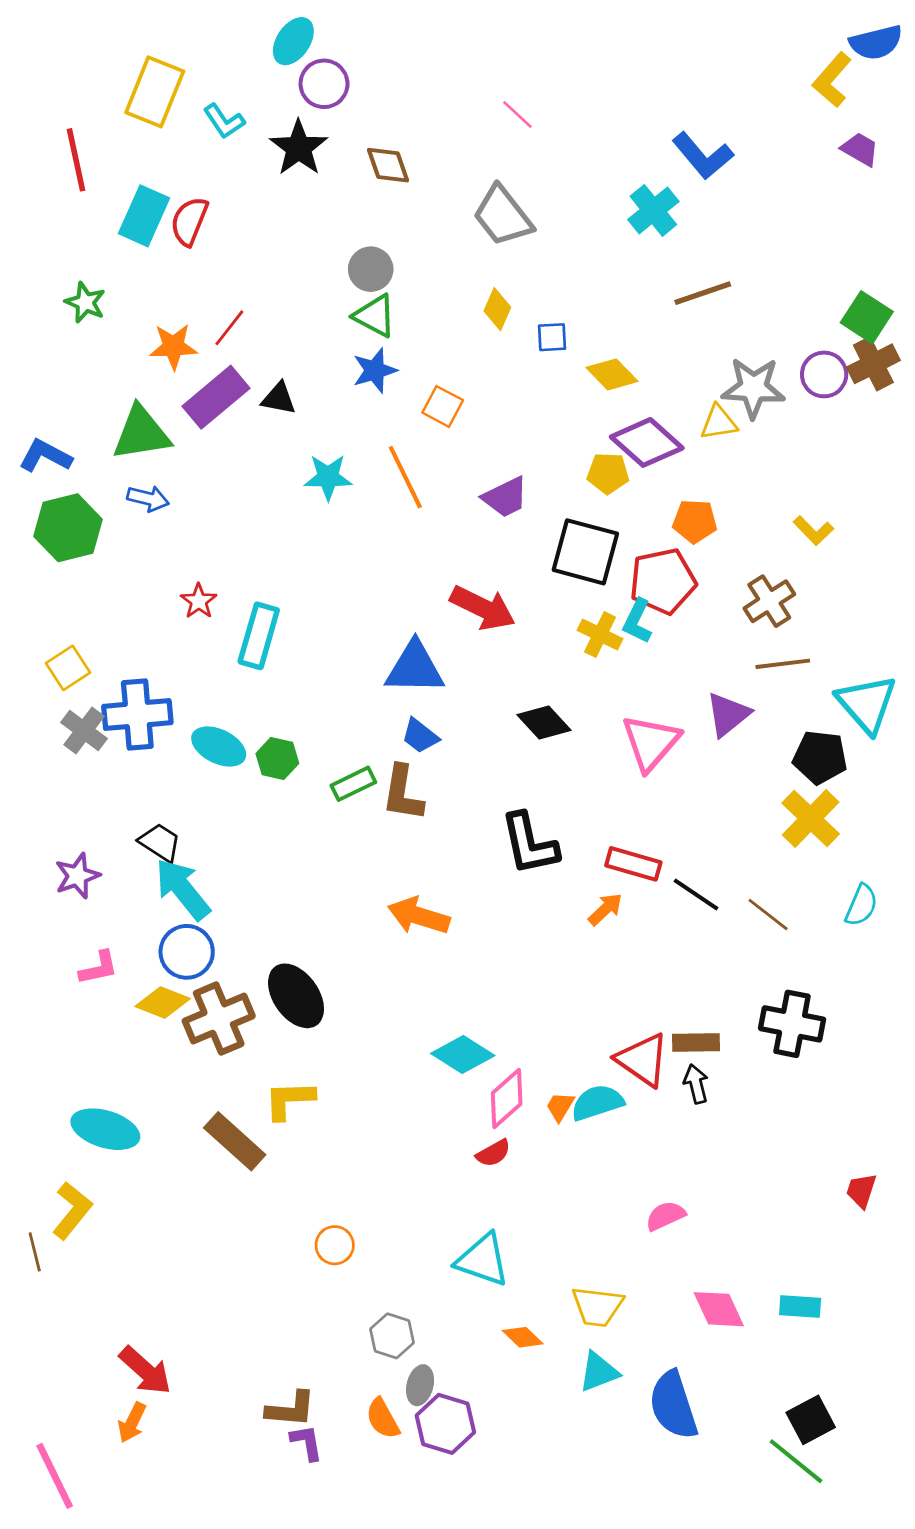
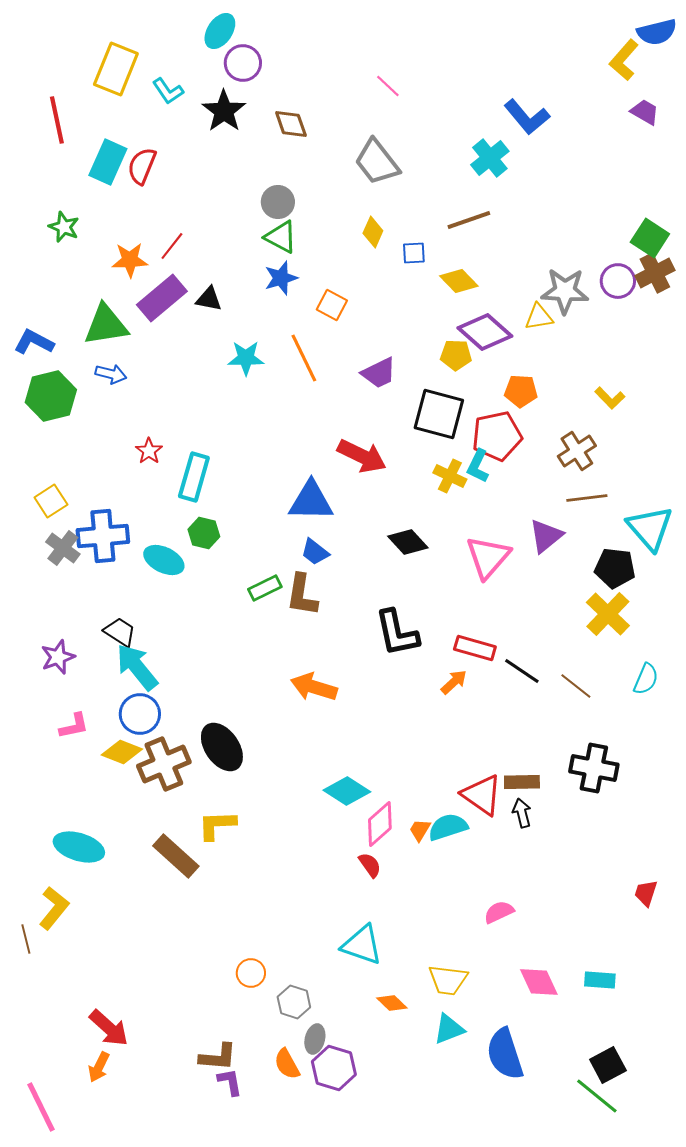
brown line: (703, 293) -> (469, 220), moved
green hexagon: (277, 758) -> (204, 533), moved
red semicircle: (493, 1153) -> (370, 865), turned -96
orange circle: (335, 1245) -> (251, 973), moved

